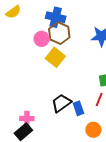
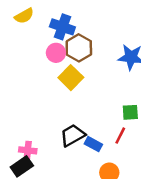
blue cross: (56, 17) -> (62, 27), moved
blue rectangle: (78, 108) -> (93, 144), turned -48

